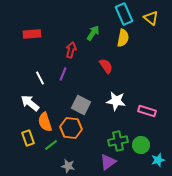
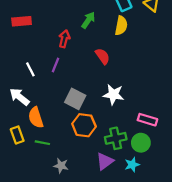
pink rectangle: (147, 111) -> (147, 120), moved
orange hexagon: (71, 128) -> (84, 125), moved
green line: (51, 145) -> (42, 143), turned 48
cyan star: (158, 160) -> (132, 165), moved

